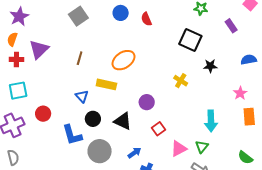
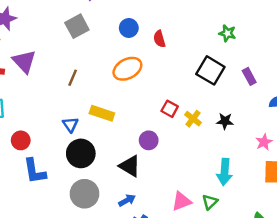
purple rectangle: (231, 26) -> (249, 76), moved
purple triangle: (39, 49) -> (24, 61), turned -35
orange ellipse: (123, 60) -> (127, 69), moved
black star: (210, 66) -> (225, 121), moved
black circle: (93, 119) -> (81, 153), size x1.5
black triangle: (123, 121) -> (130, 166), moved
red square: (159, 129) -> (170, 109), moved, turned -32
blue L-shape: (72, 135) -> (35, 171), moved

